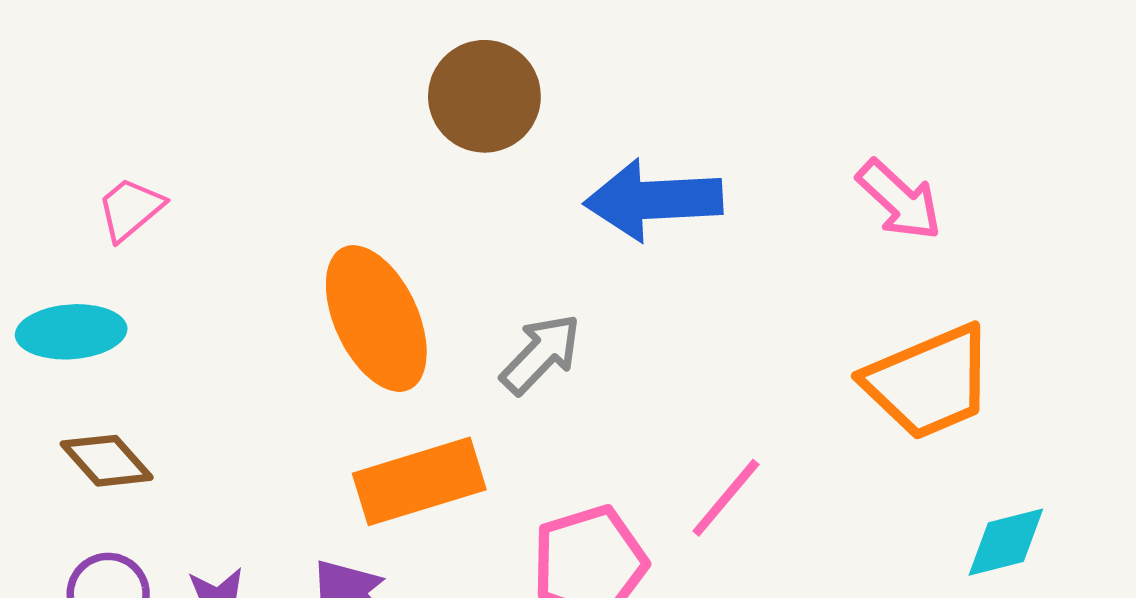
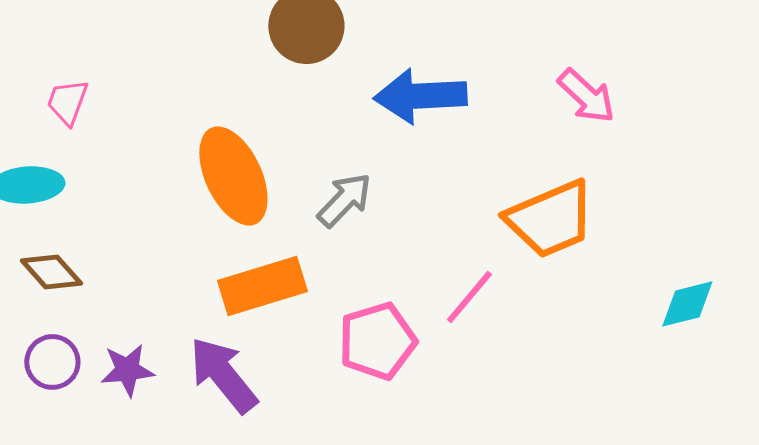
pink trapezoid: (130, 209) -> (67, 102), turned -30
orange trapezoid: (929, 382) -> (550, 219), moved
cyan diamond: (1006, 542) -> (687, 304), moved

